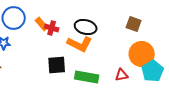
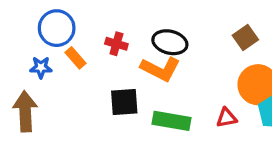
orange rectangle: (42, 24) -> (76, 58), moved
brown square: (134, 24) -> (245, 37), turned 35

